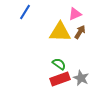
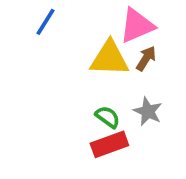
pink triangle: (75, 14) -> (137, 26), size x1.5
gray star: (81, 78) -> (148, 111), moved

